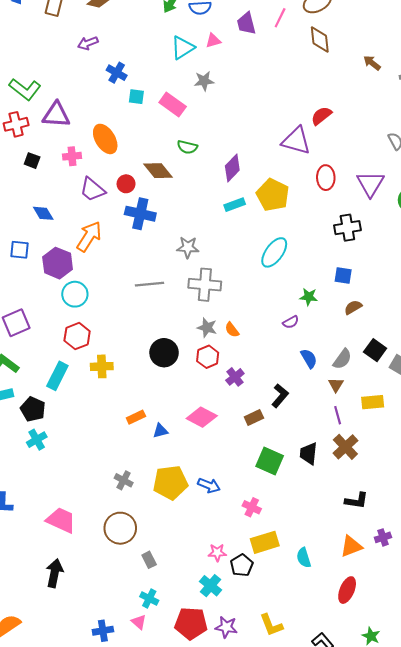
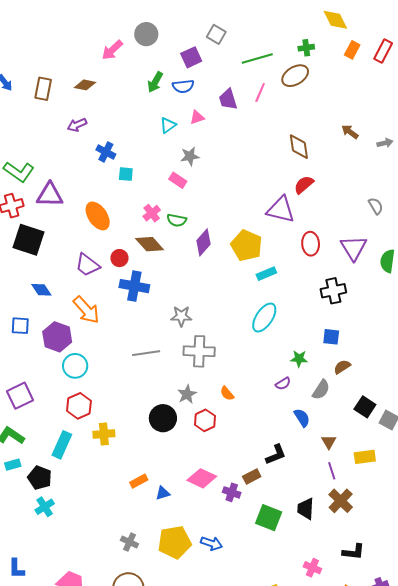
brown diamond: (320, 39) -> (299, 147), moved
cyan triangle: (183, 48) -> (168, 125), size x0.7
pink rectangle: (173, 105) -> (178, 180), moved, size x0.7
pink cross: (72, 156) -> (152, 213), moved, turned -30
black square: (32, 161) -> (29, 240), size x2.0
purple diamond: (232, 168) -> (204, 242), moved
yellow pentagon: (273, 195) -> (247, 245), moved
cyan rectangle: (235, 205) -> (266, 274), moved
orange arrow: (89, 236) -> (86, 310), turned 108
gray star: (207, 328) -> (187, 394), moved, turned 30
gray semicircle: (342, 359) -> (321, 390), moved
purple cross: (235, 377) -> (232, 492), moved, turned -30
black L-shape: (280, 396) -> (276, 455), turned 30
pink cross: (252, 507) -> (312, 568), moved

